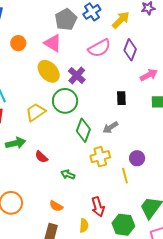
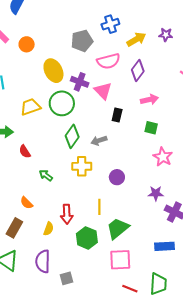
gray pentagon: (66, 20) -> (82, 41), moved
orange circle: (18, 43) -> (27, 44), moved
pink triangle: (53, 43) -> (103, 91), moved
purple cross: (77, 75) -> (80, 82), turned -36
yellow line: (125, 176) -> (99, 207), moved

